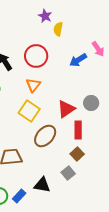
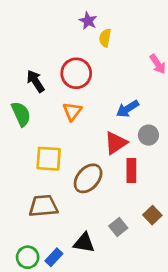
blue arrow: (78, 60) -> (127, 109), moved
yellow square: (29, 111) -> (49, 159), moved, turned -30
brown square: (77, 154) -> (152, 215), moved

